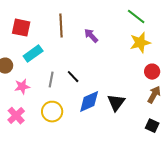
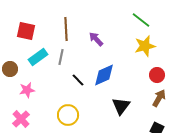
gray line: (51, 80) -> (61, 57), moved
blue diamond: (89, 102) -> (104, 75), moved
yellow circle: (52, 112) -> (68, 115), moved

